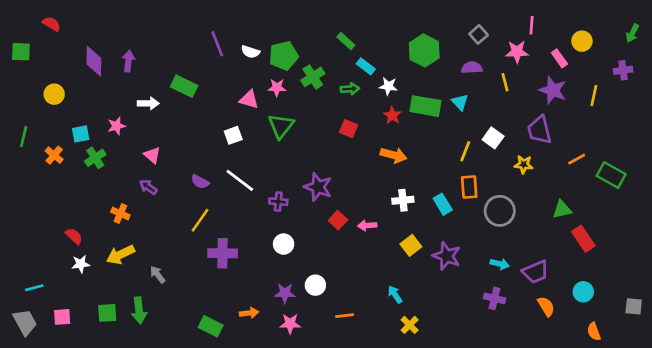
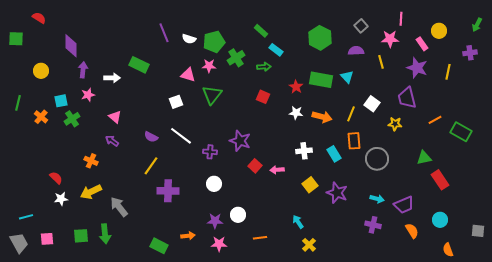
purple arrow: (128, 61) -> (83, 70), moved
white star: (388, 86) -> (296, 113), moved
orange arrow: (394, 155) -> (322, 117), moved
gray arrow: (158, 275) -> (119, 207), size x1.5

